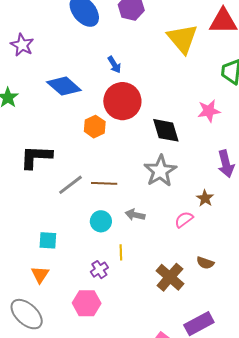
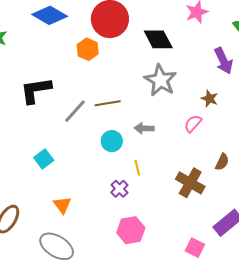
cyan square: (48, 240) -> (44, 159), moved, turned -30
brown semicircle: (205, 263) -> (222, 162), turned -72
pink hexagon: (87, 303) -> (131, 230), moved

